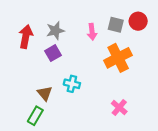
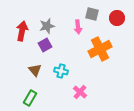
gray square: (116, 25) -> (92, 14), moved
brown triangle: (45, 93) -> (35, 70), moved
pink cross: (119, 107) -> (80, 92), moved

